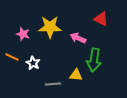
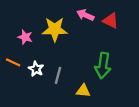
pink arrow: (78, 38) -> (85, 15), moved
yellow triangle: (76, 75) -> (83, 91), moved
gray line: (53, 84) -> (58, 75), moved, turned -70

